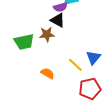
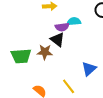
blue triangle: (93, 58) -> (89, 69), moved

